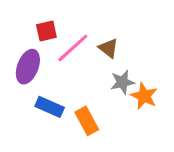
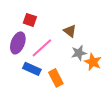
red square: (46, 31) -> (30, 20), turned 32
pink line: (73, 48) -> (42, 48), moved

